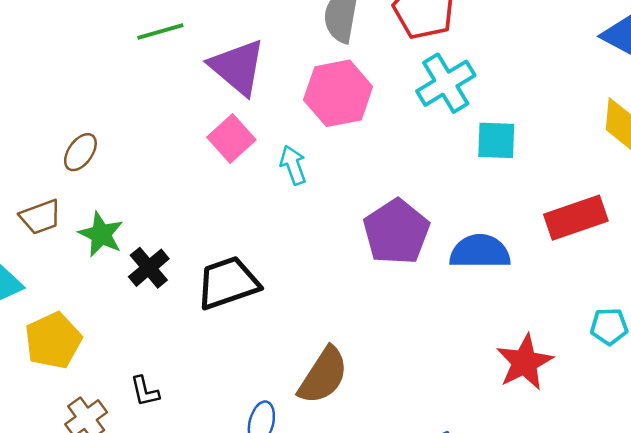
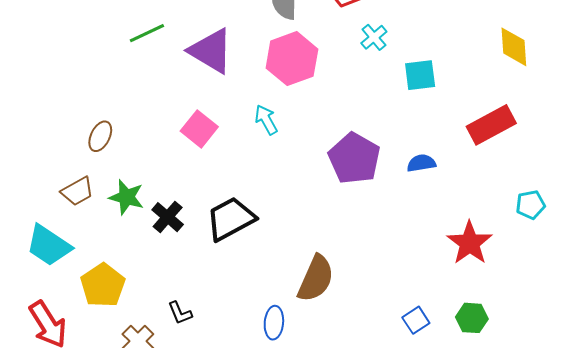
cyan cross: (446, 83) -> (374, 37), size x0.6
pink square: (231, 139) -> (199, 129), moved
blue semicircle: (480, 252) -> (421, 163), size x0.6

